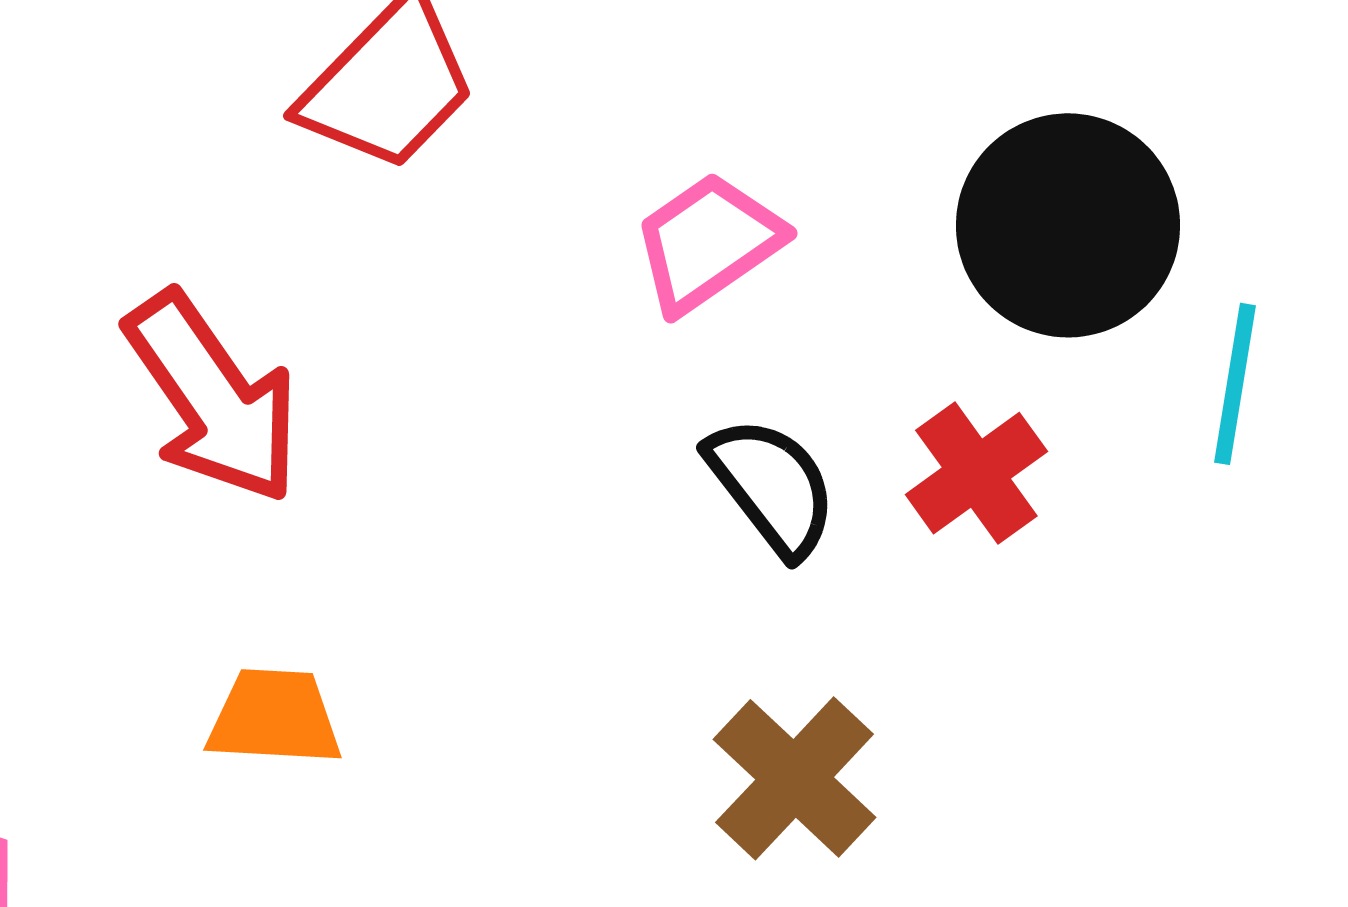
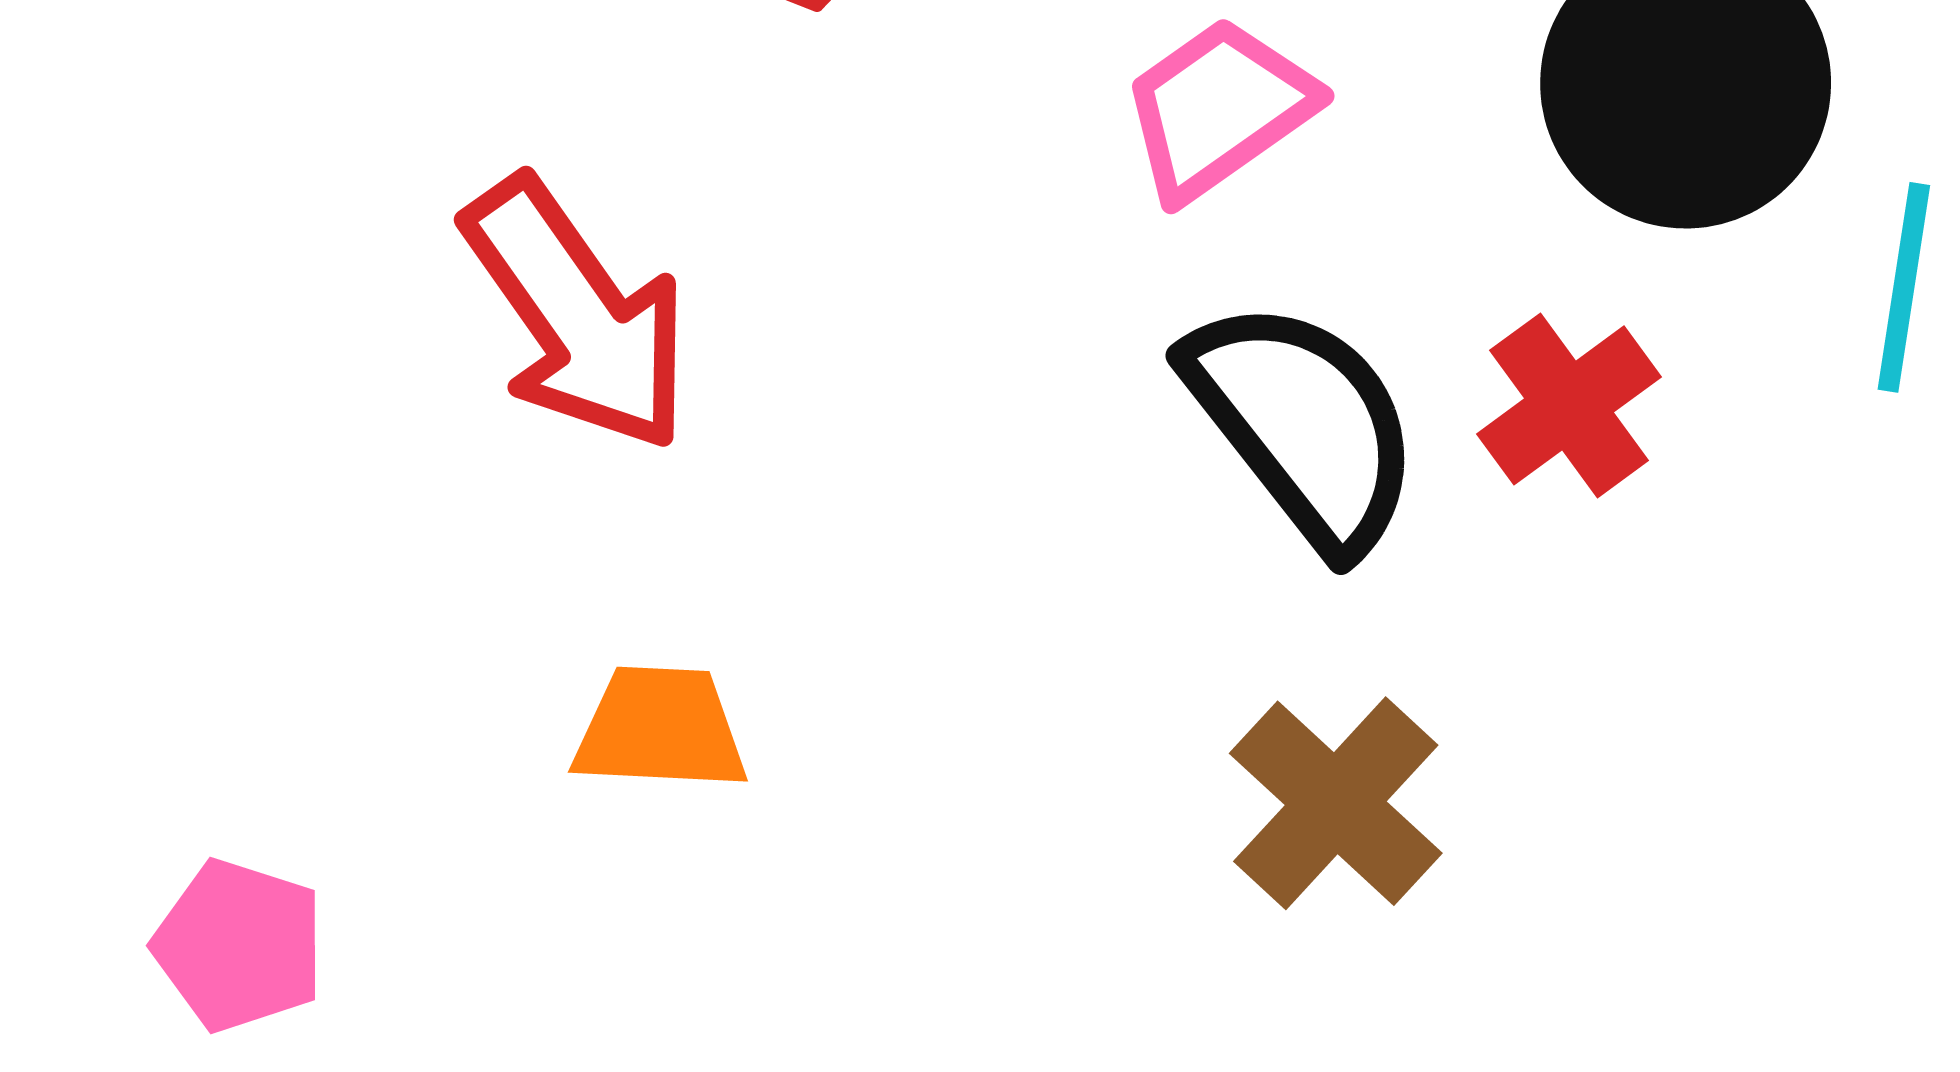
black semicircle: (772, 486) -> (1303, 424), size x1.4

